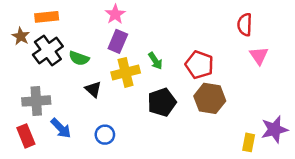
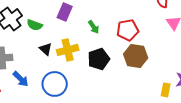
red pentagon: (199, 65) -> (128, 30), turned -30
yellow cross: (126, 72) -> (68, 50), moved
blue circle: (105, 135) -> (55, 84), size x1.6

